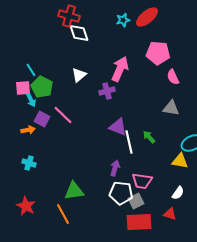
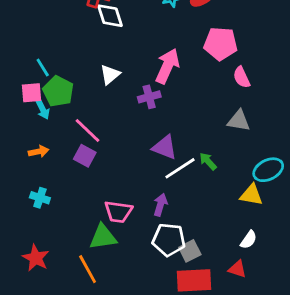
purple square: (42, 119) -> (85, 156), moved
white line: (129, 142) -> (180, 168), turned 70
pink trapezoid: (142, 181) -> (118, 212), moved

